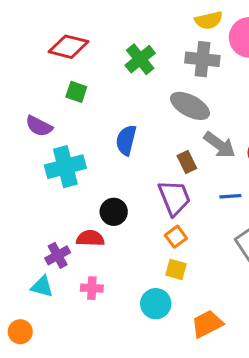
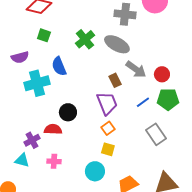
green cross: (140, 59) -> (85, 39), moved
purple semicircle: (39, 126) -> (20, 57), turned -42
blue semicircle: (126, 140) -> (59, 66), moved, turned -36
blue line: (230, 196) -> (143, 102), turned -32

